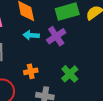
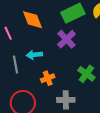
cyan arrow: (31, 35) -> (34, 55), moved

